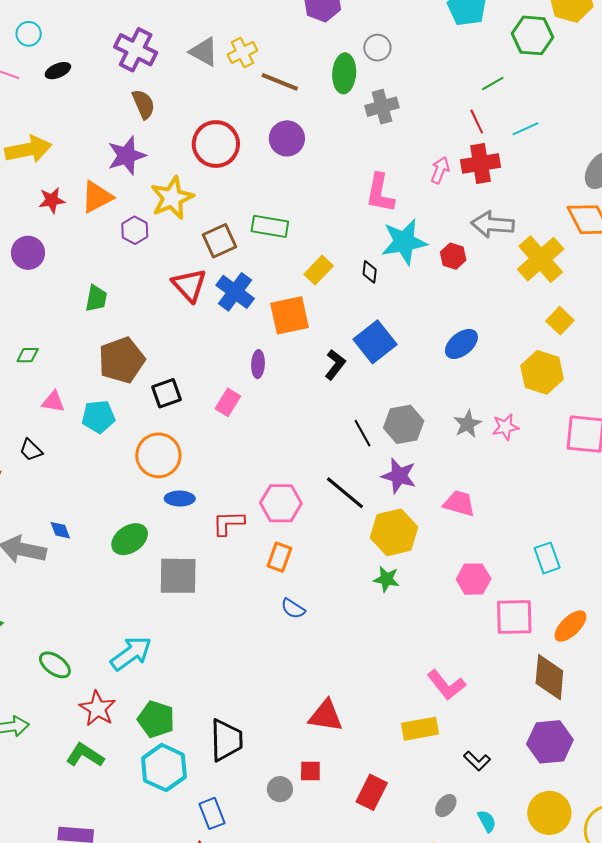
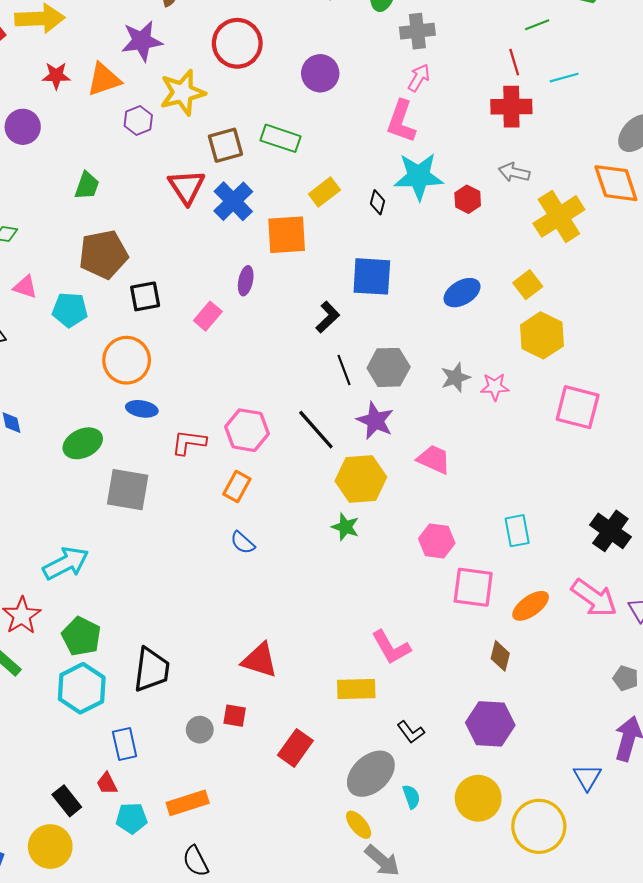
purple circle: (287, 138) -> (320, 73), moved
pink arrow: (440, 170) -> (419, 78), moved
gray arrow: (492, 224) -> (514, 172), size x0.7
yellow square: (560, 321) -> (528, 285), moved
blue square: (375, 342) -> (372, 276), turned 33
black L-shape: (335, 365) -> (328, 317), moved
brown diamond: (549, 677) -> (500, 656), size x0.6
gray ellipse: (446, 806) -> (371, 774), size x2.0

